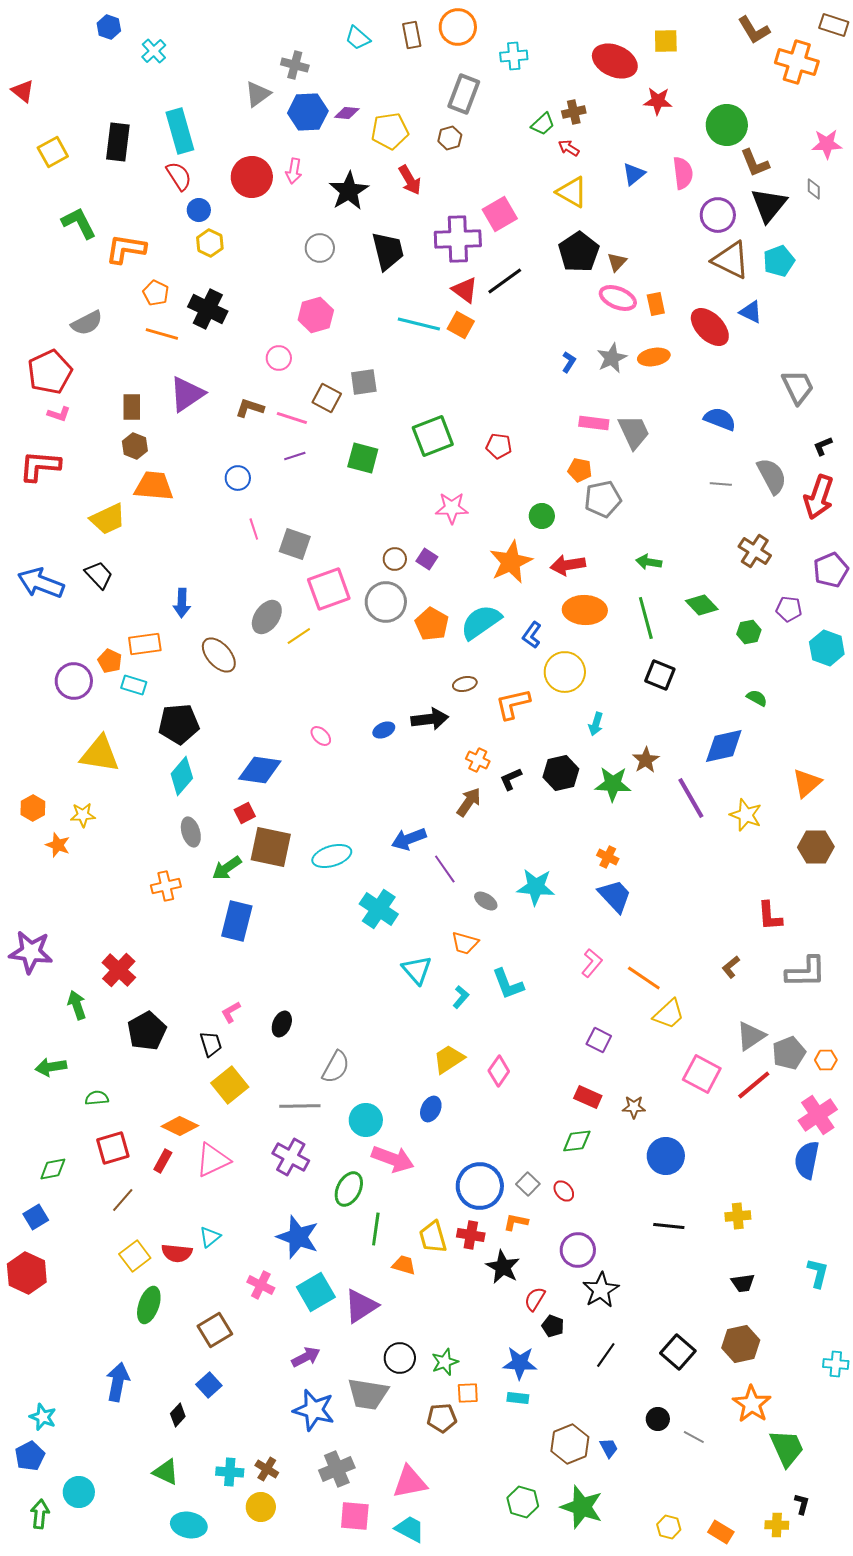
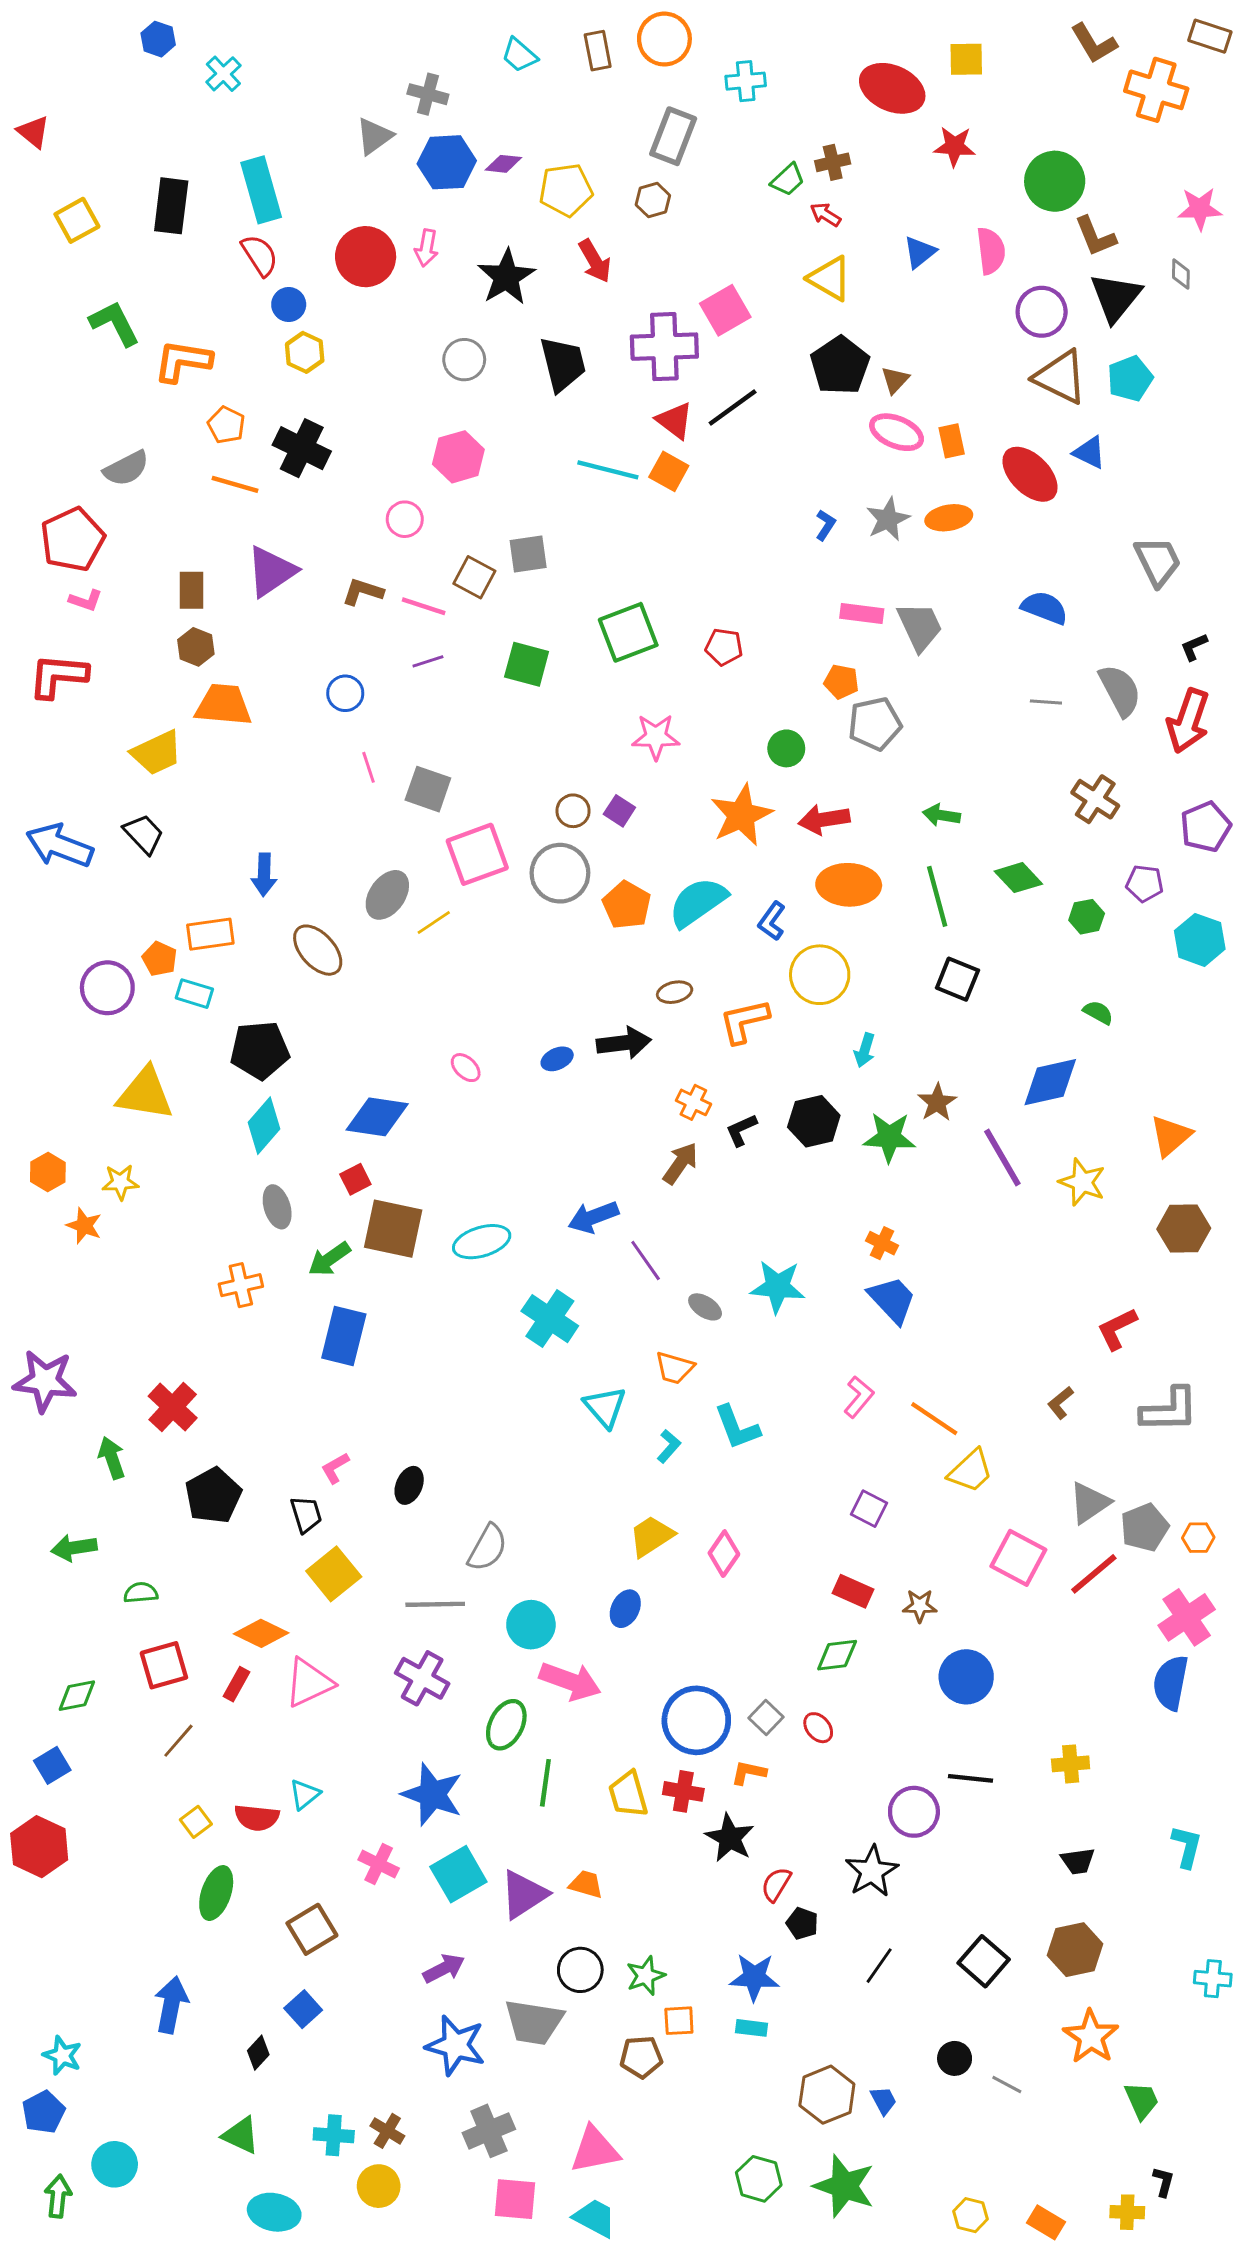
red L-shape: (770, 916) -> (1117, 1329), turned 68
purple circle: (578, 1250) -> (914, 1812), moved
yellow square: (135, 1256) -> (196, 1822), size x0.7
orange trapezoid: (404, 1265) -> (586, 1884), moved
green trapezoid: (787, 1448) -> (1142, 2100), size x0.7

